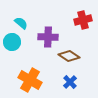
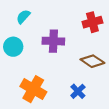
cyan semicircle: (21, 23) -> (23, 17), moved, turned -88
brown diamond: (69, 56) -> (92, 61), moved

